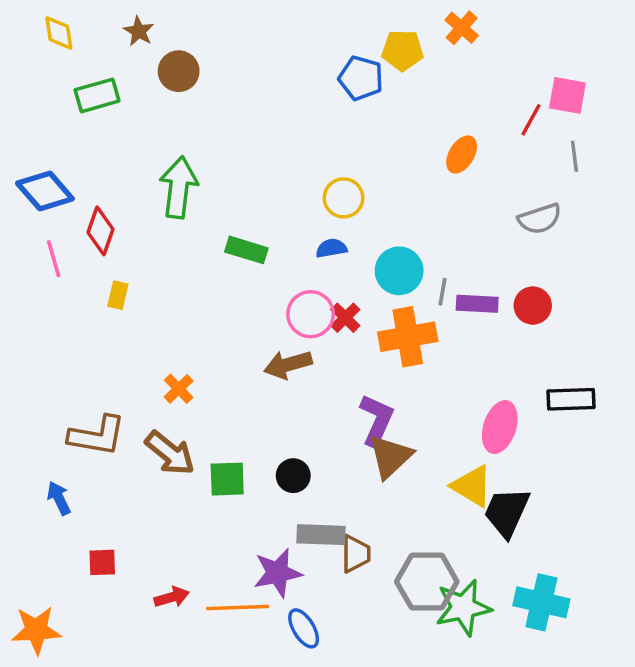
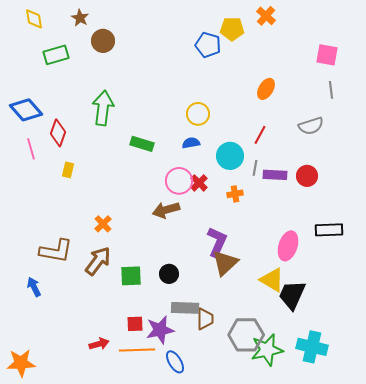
red line: (531, 120) -> (260, 135), moved
orange cross: (408, 337) -> (235, 194), size x0.5
brown arrow: (170, 453) -> (98, 261), turned -92
red square: (102, 562) -> (135, 324), moved

